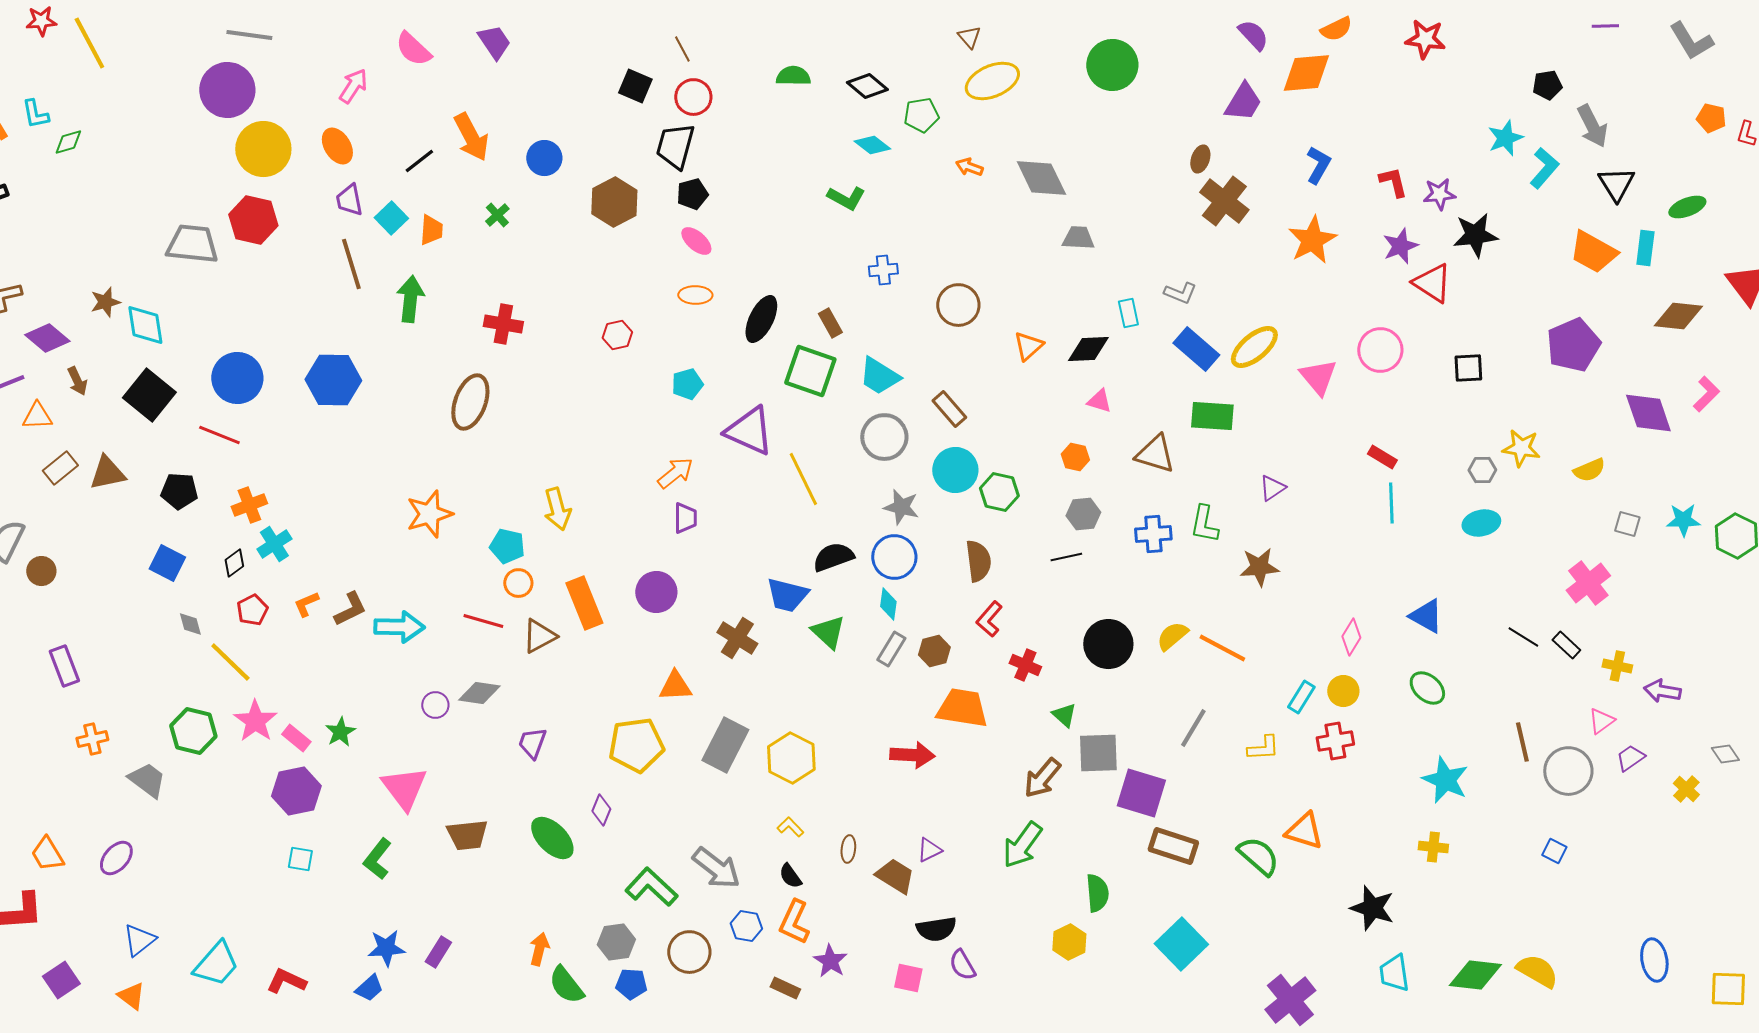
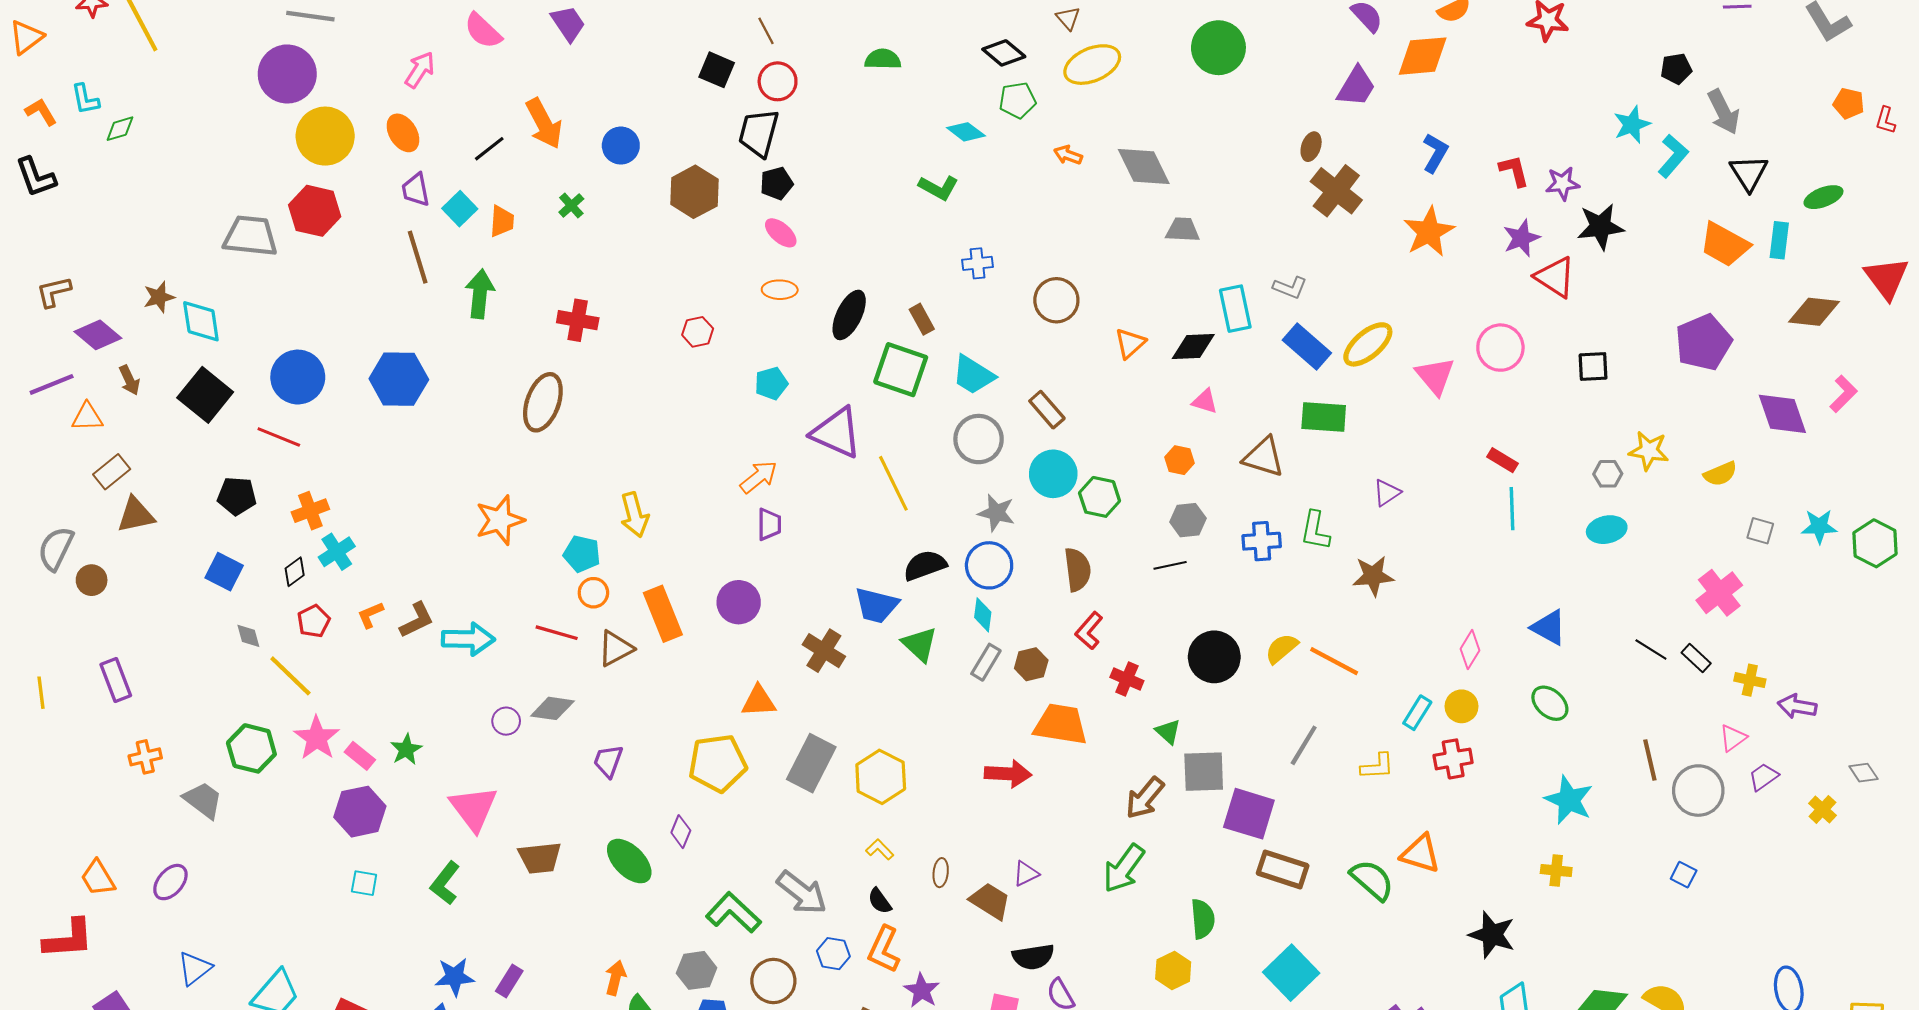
black diamond: (867, 86) -> (1004, 53), moved
cyan rectangle: (1128, 313) -> (1235, 309), size x1.5
brown triangle: (107, 473) -> (136, 515), moved

